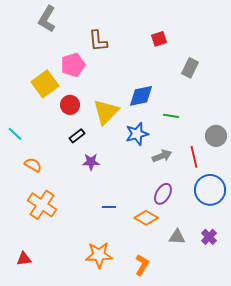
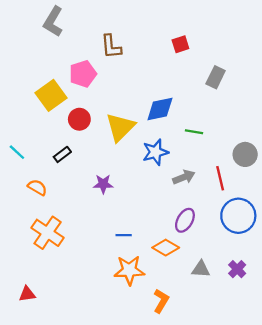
black rectangle: (77, 136) -> (62, 154), moved
orange star: (99, 255) -> (129, 270), moved

